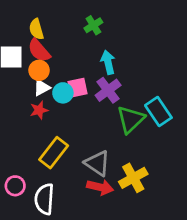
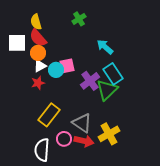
cyan arrow: (108, 62) -> (105, 47), moved, turned -36
purple cross: (108, 90) -> (90, 81), moved
cyan rectangle: (158, 111) -> (113, 74), moved
pink circle: (15, 186) -> (64, 139), moved

